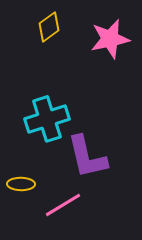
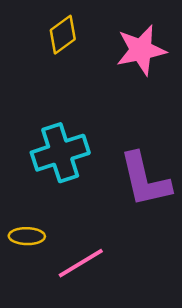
purple L-shape: (87, 157) -> (145, 180), moved

